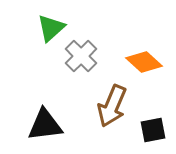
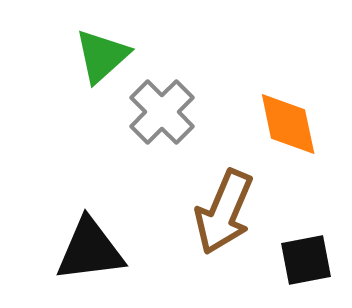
orange diamond: (144, 62) -> (288, 124), turned 36

